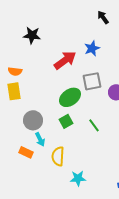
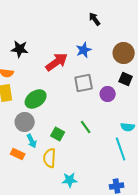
black star: (32, 35) -> (20, 49), moved
green ellipse: (70, 97) -> (36, 99), moved
green square: (66, 121) -> (58, 134), moved, turned -32

